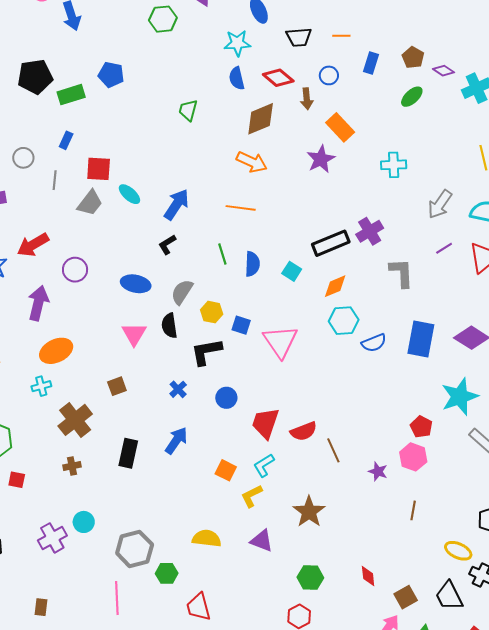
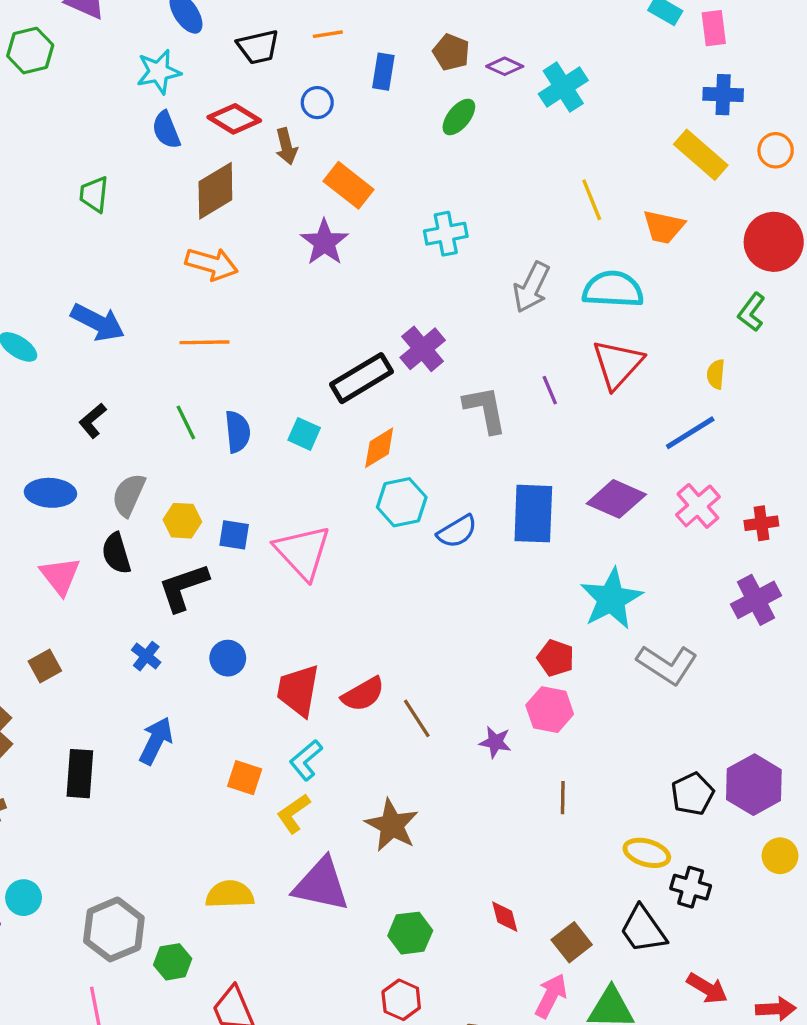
blue arrow: (177, 204) -> (98, 322), moved, turned 92
purple line: (444, 248) -> (550, 390), moved, turned -72
purple triangle: (262, 541) -> (321, 885), size x1.5

